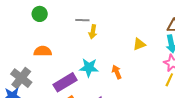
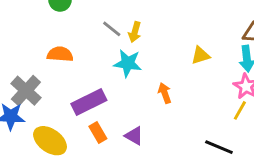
gray line: (82, 20) -> (112, 29), moved, turned 32
cyan star: (89, 68) -> (128, 63), moved

